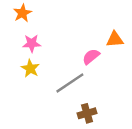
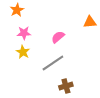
orange triangle: (115, 39) -> (90, 22), moved
pink semicircle: (91, 57) -> (58, 37), moved

